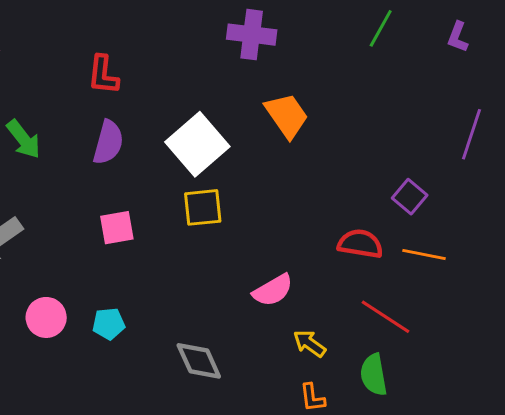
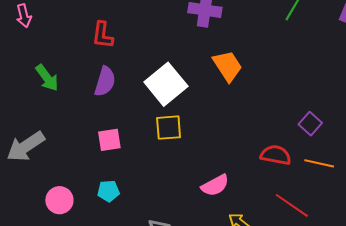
cyan pentagon: (109, 324) -> (108, 191), moved

